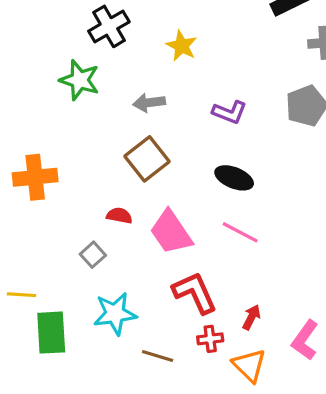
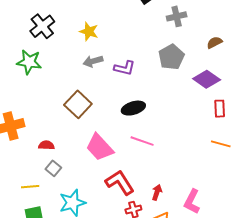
gray arrow: (149, 103) -> (93, 61), moved
black ellipse: (234, 178) -> (133, 108), turned -30
red semicircle: (119, 216) -> (46, 145), moved
yellow line: (22, 295) -> (30, 187), moved

